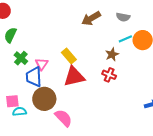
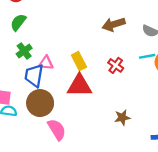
brown star: (112, 54) -> (122, 118), moved
pink triangle: (42, 64) -> (46, 63), turned 48
red cross: (109, 75) -> (116, 65), moved

